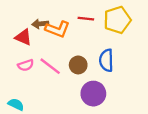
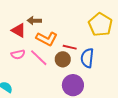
red line: (86, 19) -> (70, 47), moved
yellow pentagon: (117, 20) -> (100, 25), turned -30
orange L-shape: (57, 29) -> (47, 39), moved

